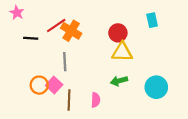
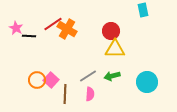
pink star: (17, 13) -> (16, 28), moved
cyan rectangle: (152, 20) -> (143, 10), moved
gray line: (65, 62) -> (88, 76), moved, turned 60

